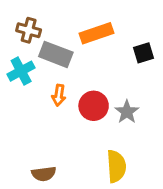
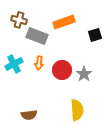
cyan cross: (21, 71) -> (14, 64), moved

